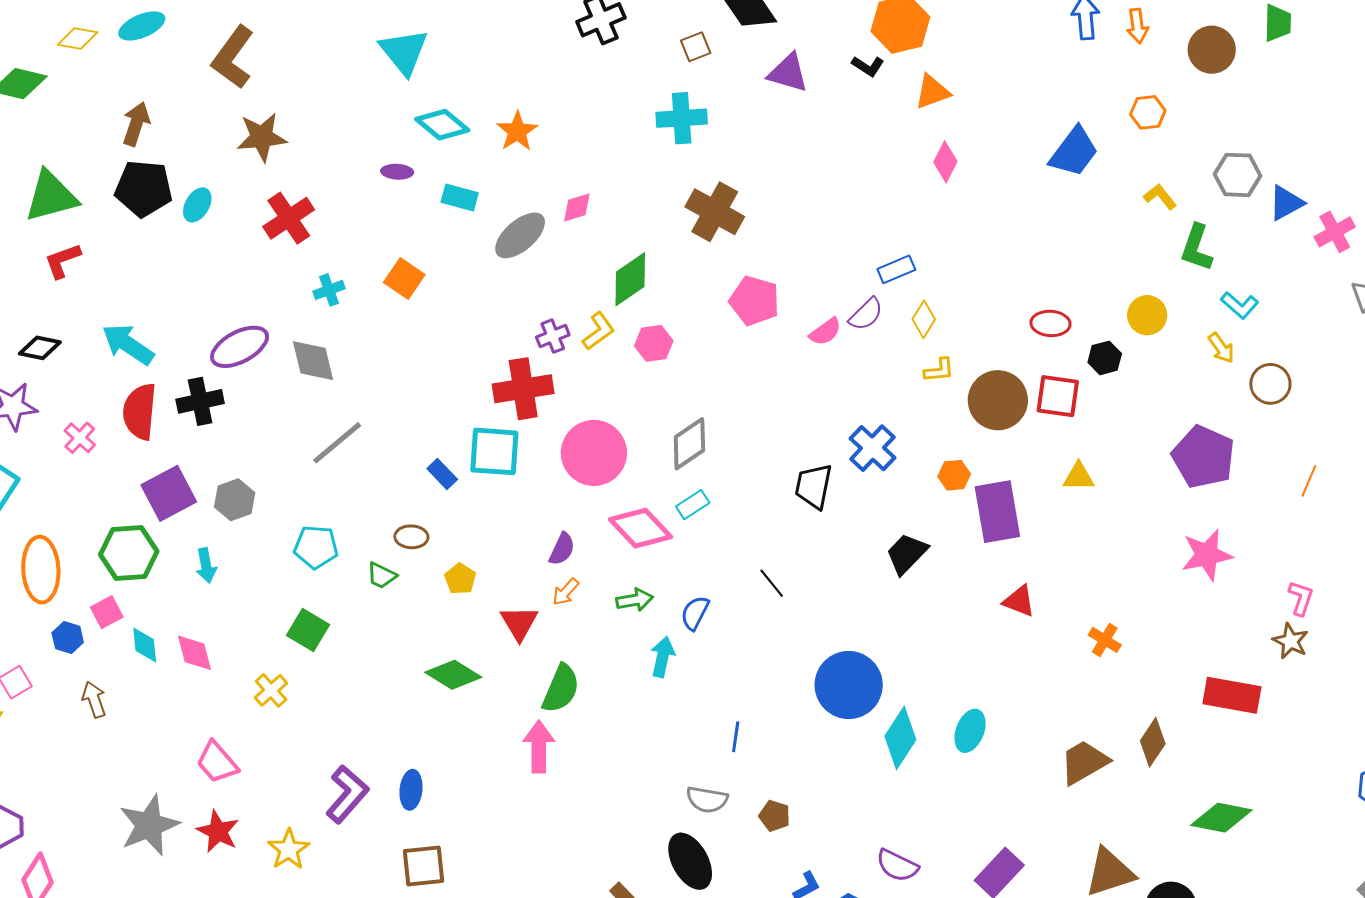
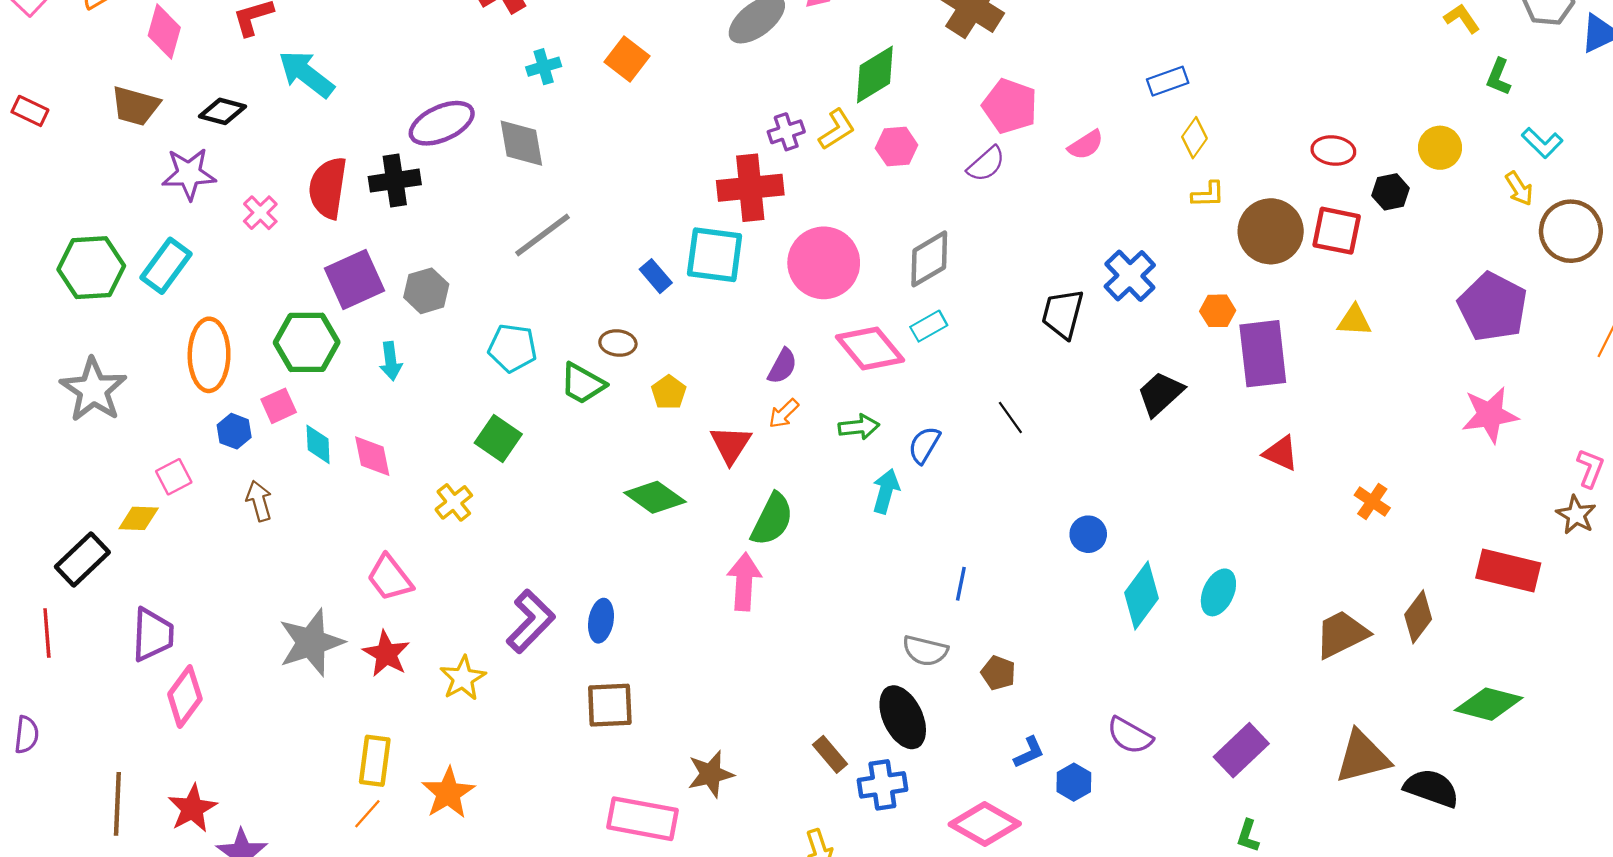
green L-shape: (1197, 248) -> (1499, 77), size x0.7
purple semicircle: (866, 314) -> (986, 164), moved
cyan arrow: (128, 344) -> (306, 74), moved
brown circle: (1270, 384) -> (1571, 231), size x1.4
green trapezoid: (382, 576) -> (583, 384), size x1.4
blue circle: (849, 685) -> (1088, 534), size x0.5

